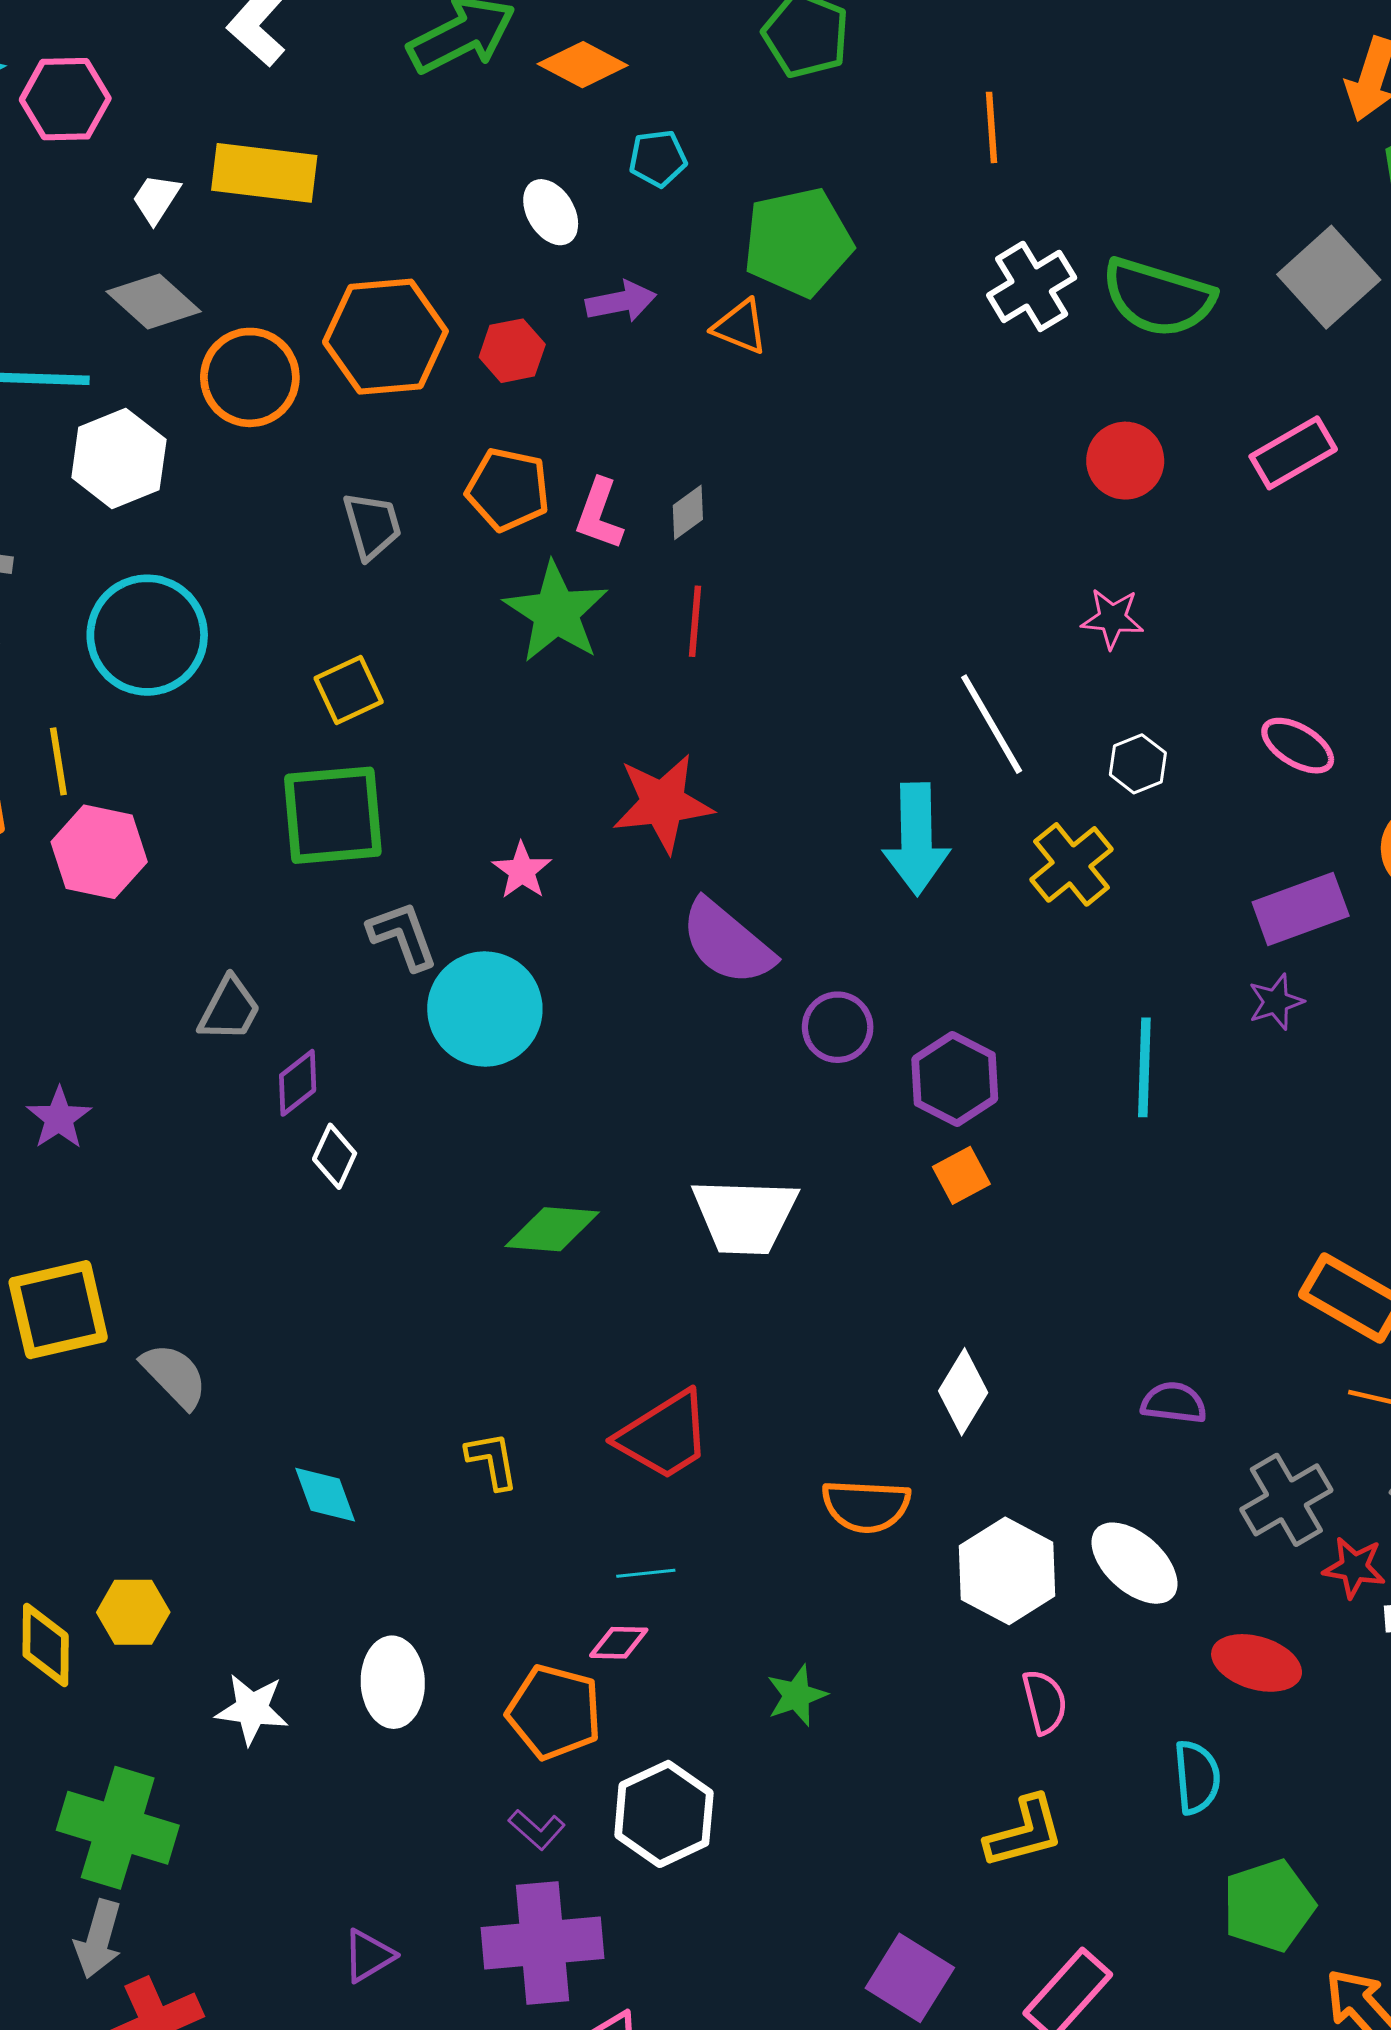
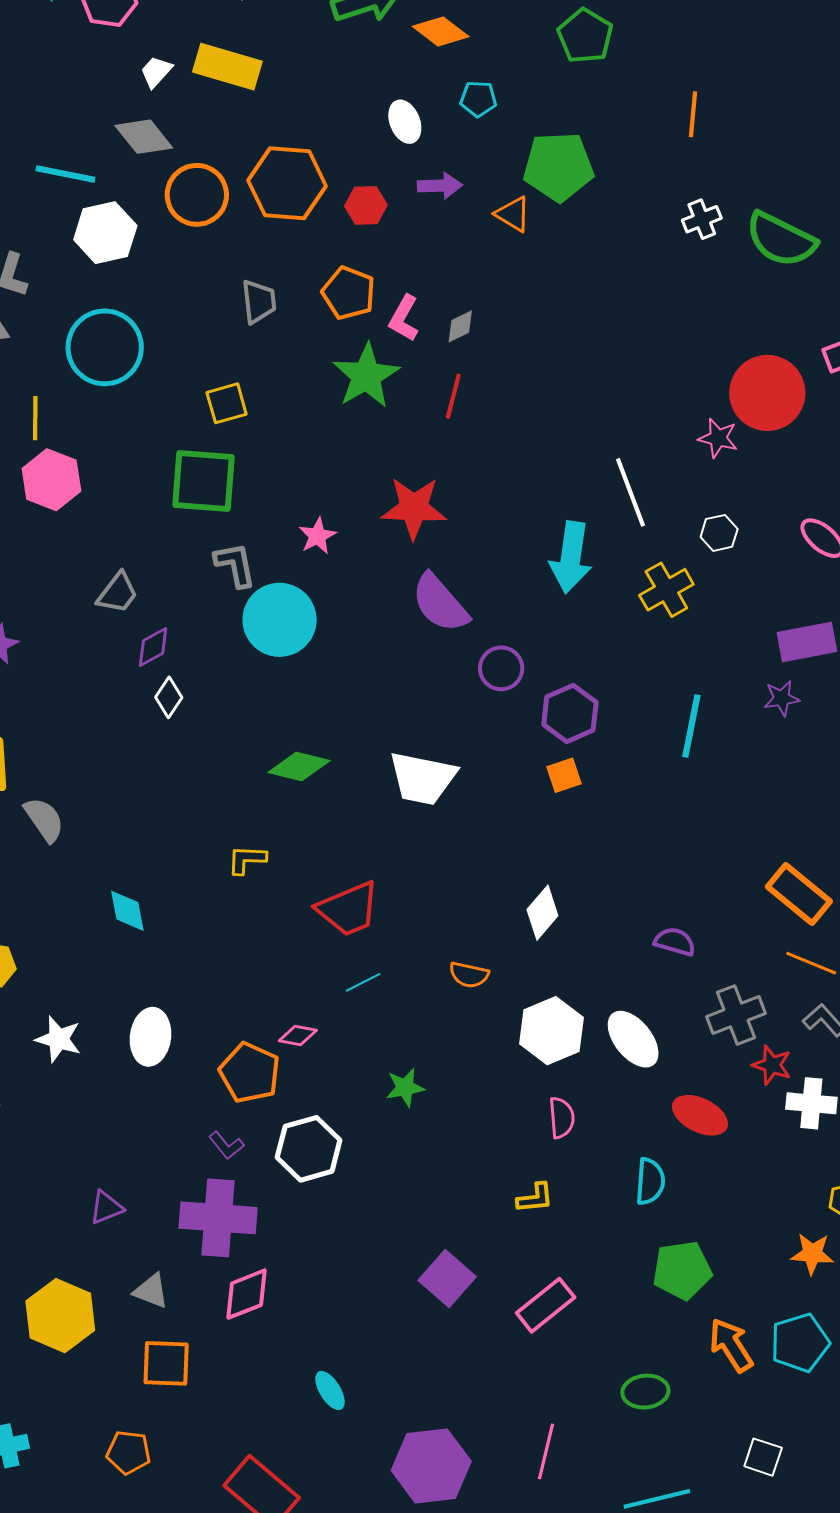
white cross: (1032, 286) -> (702, 219), size x0.7
red circle: (1125, 461) -> (767, 393), moved, size x1.5
yellow L-shape: (492, 1460) -> (247, 860), moved, turned -87
orange semicircle: (866, 1506) -> (469, 975), size x0.7
cyan line: (646, 1573) -> (363, 982), moved, turned -30
yellow L-shape: (1024, 1832) -> (535, 1198), size x0.7

